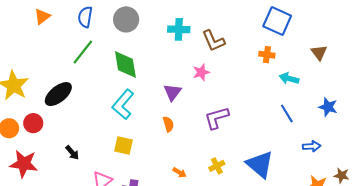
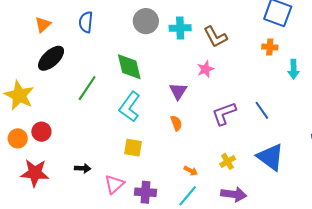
gray circle: (126, 19) -> (146, 21), moved
green line: (83, 52) -> (87, 88), moved
cyan arrow: (289, 78) -> (294, 69), turned -102
black ellipse: (58, 94) -> (51, 58), moved
blue line: (287, 113) -> (262, 110), moved
black arrow: (72, 153) -> (83, 168), moved, turned -42

